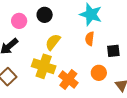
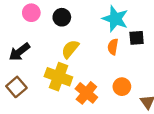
pink circle: (19, 21) -> (31, 13), moved
black square: (113, 51) -> (137, 38), moved

